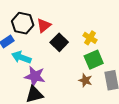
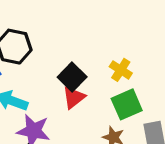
red triangle: (44, 25) -> (74, 97), moved

